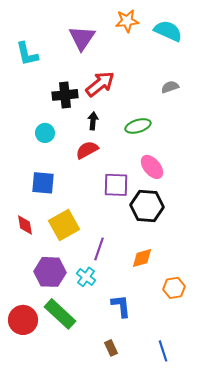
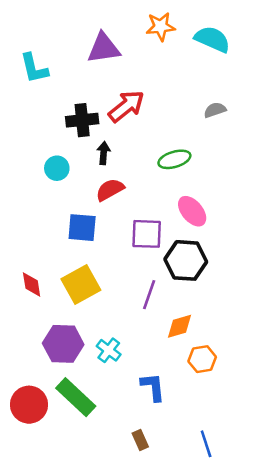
purple triangle: (82, 38) -> (104, 48), turned 48
black arrow: (93, 121) -> (104, 153), moved
blue square: (43, 183) -> (82, 228), moved
purple line: (99, 249) -> (149, 295), moved
orange hexagon: (174, 288) -> (202, 359), moved

